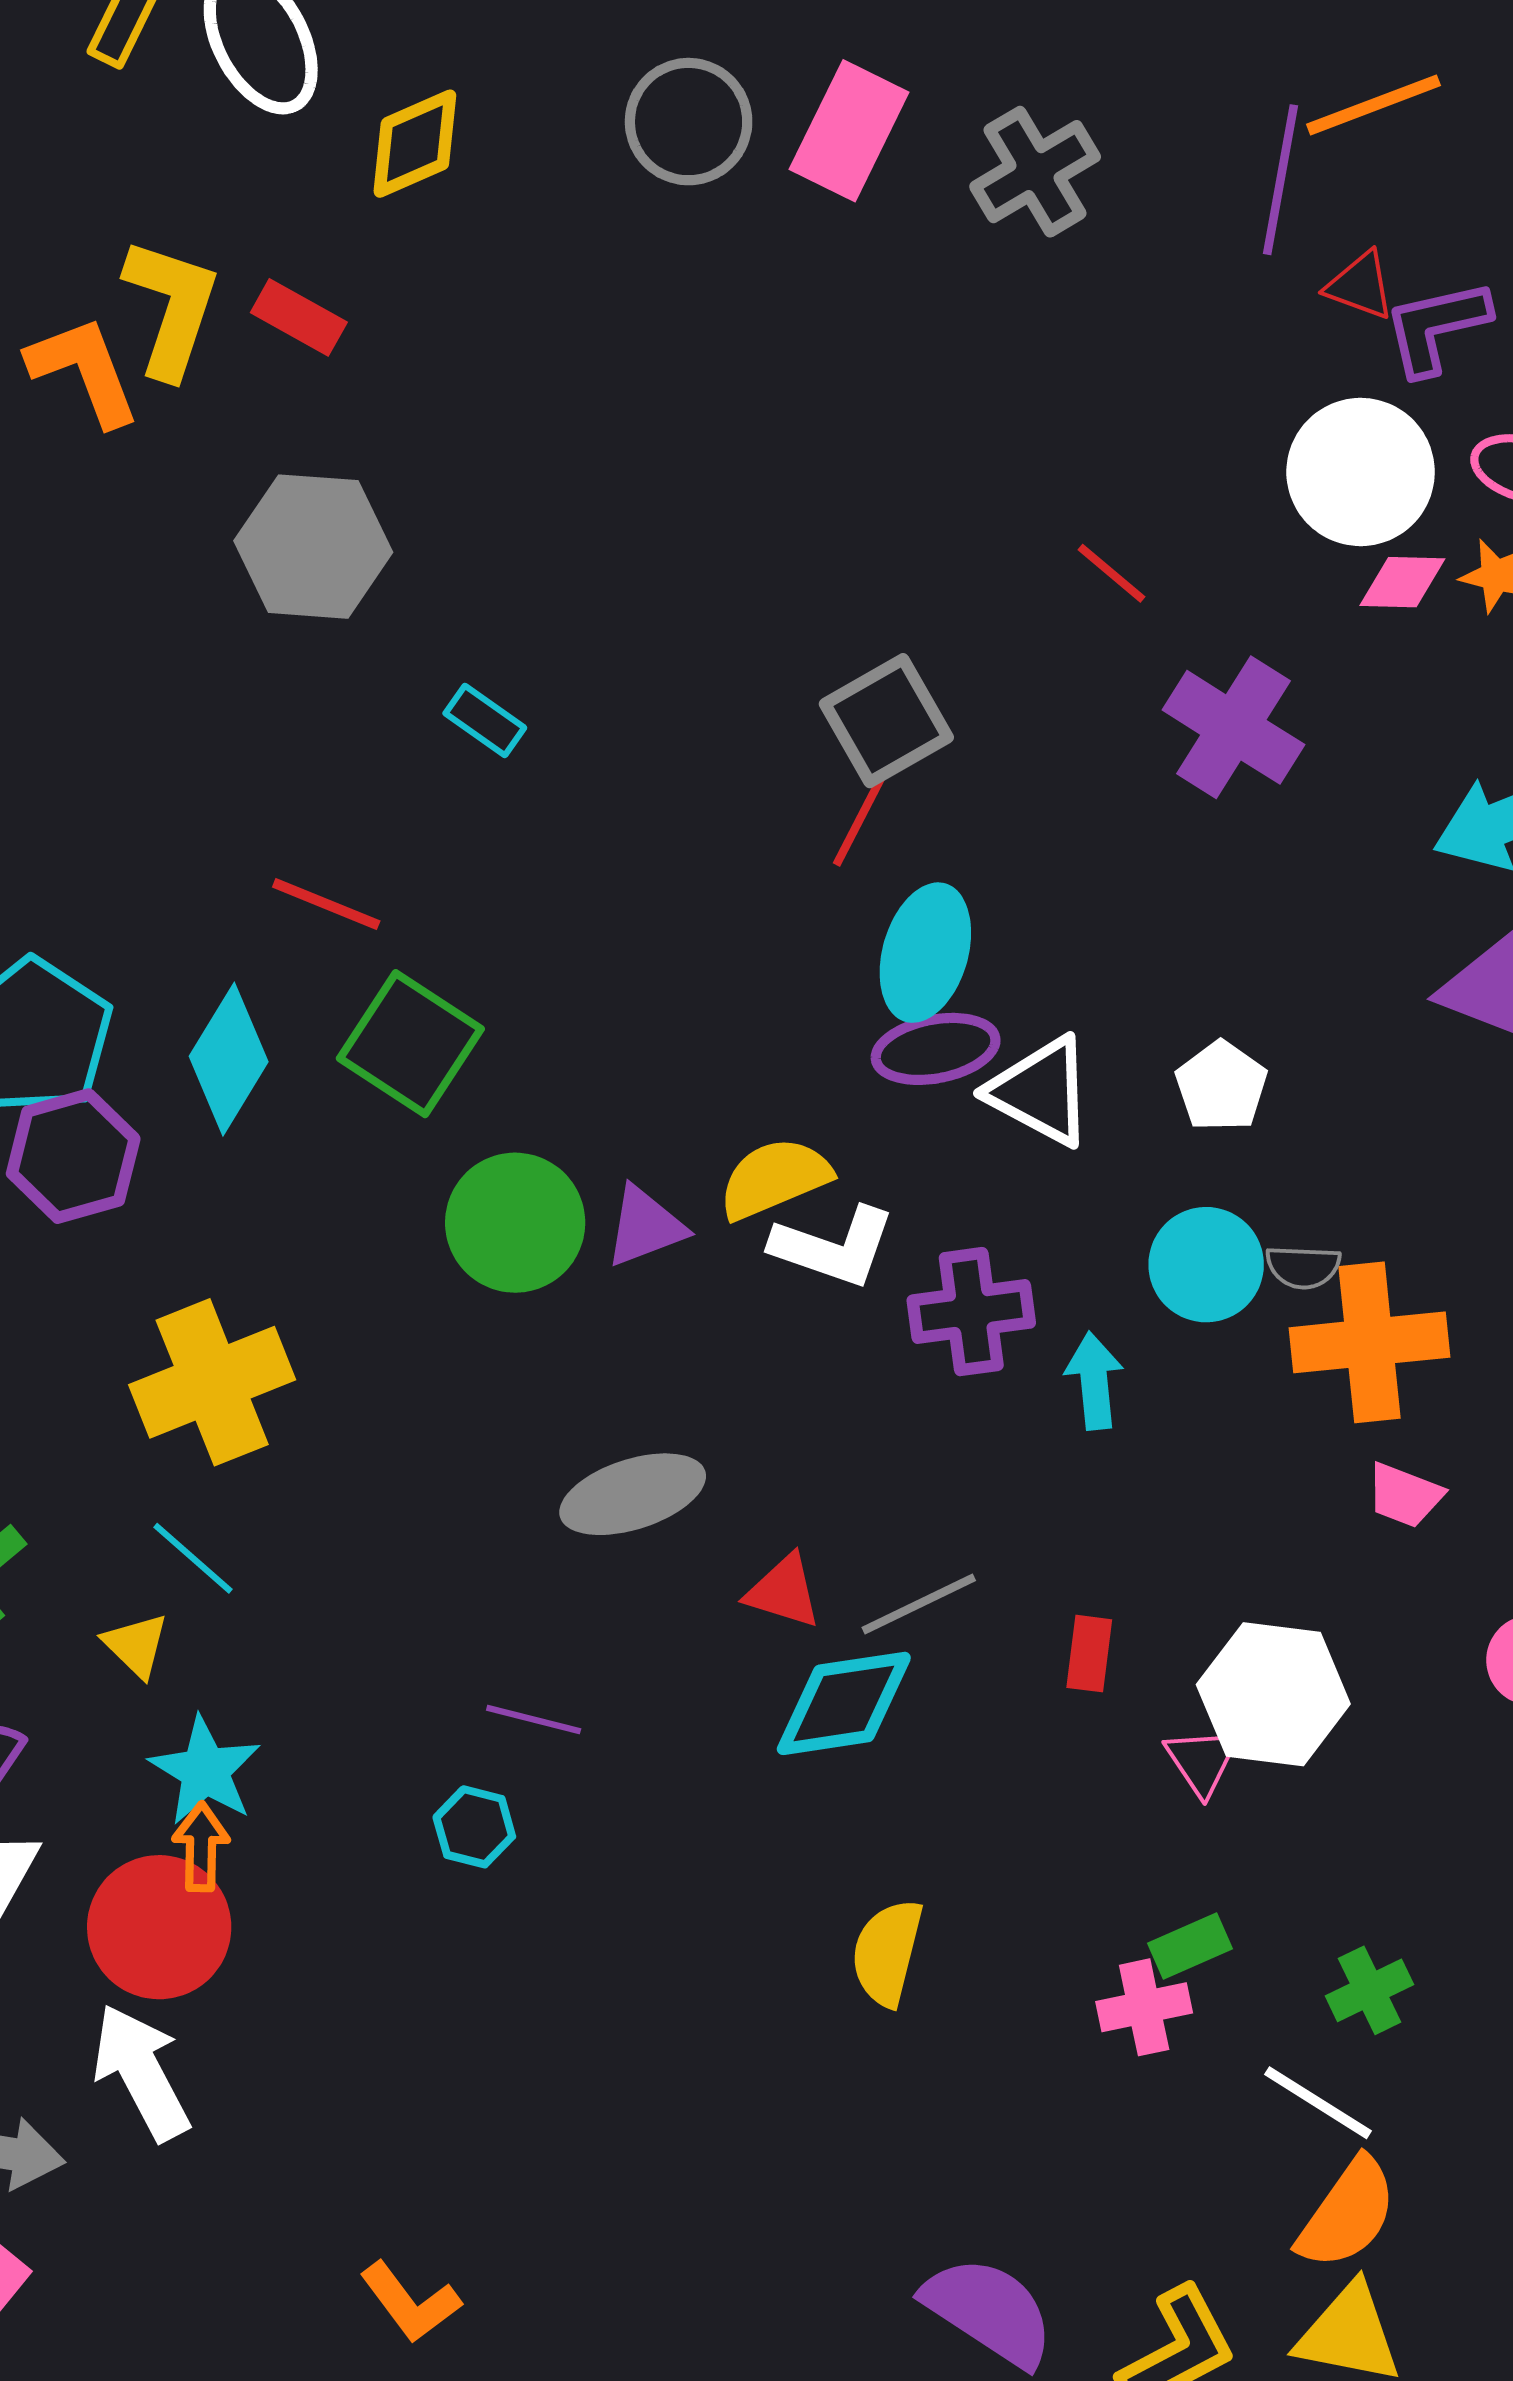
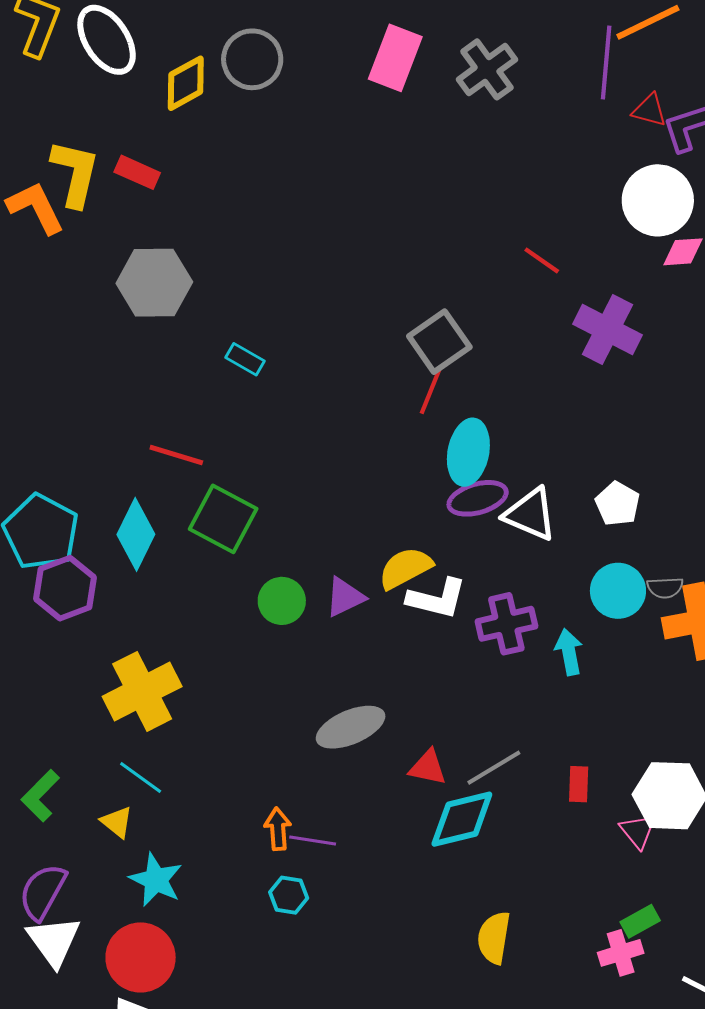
gray circle: (689, 122) -> (252, 59), moved
green circle: (515, 1223) -> (282, 601), size x0.7
orange arrow: (201, 1847) -> (278, 829), moved

